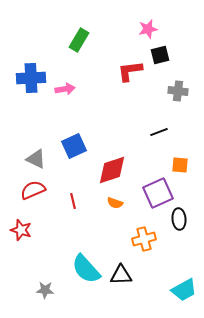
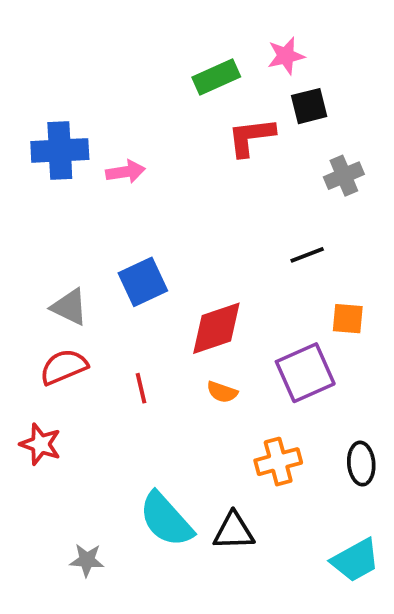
green rectangle: (79, 40) -> (216, 77), moved, turned 35
gray cross: (178, 91) -> (344, 176), turned -30
black ellipse: (179, 219) -> (361, 464), moved

